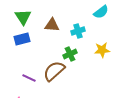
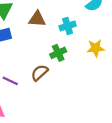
brown semicircle: (54, 71) -> (40, 73), size x0.7

